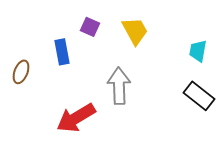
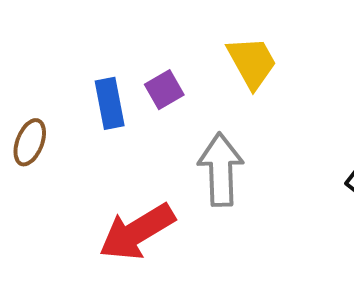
purple square: (90, 27) -> (164, 90), moved, turned 36

